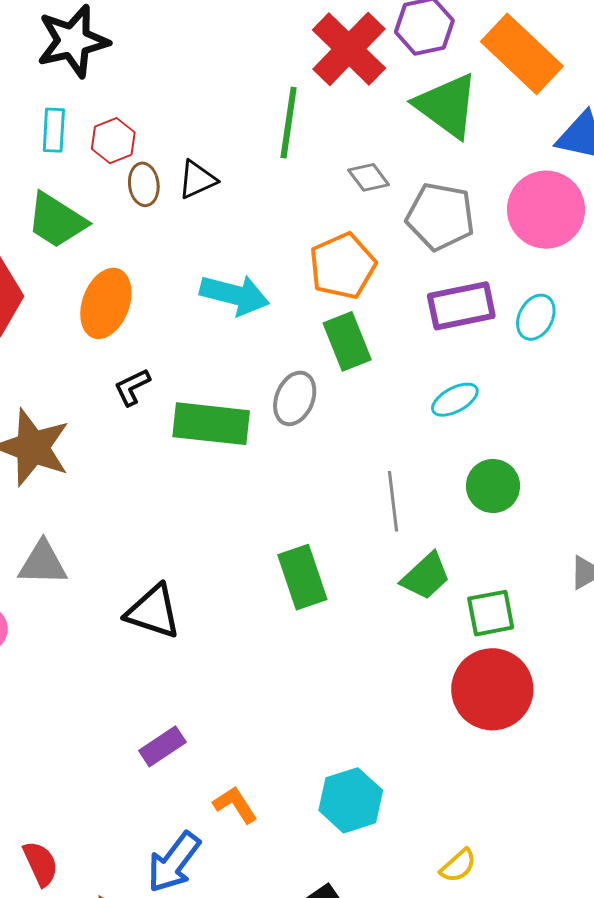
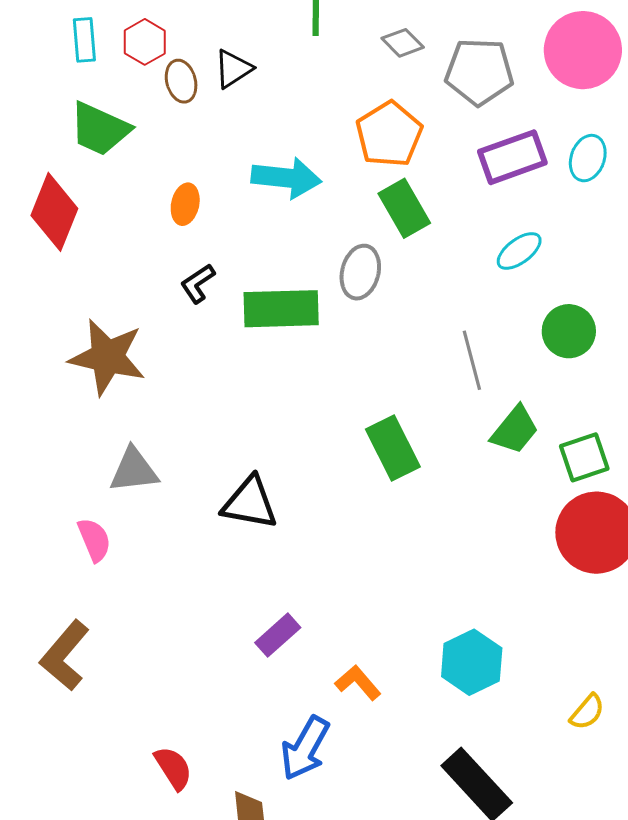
orange ellipse: (106, 303) -> (185, 204), moved, size x0.6

